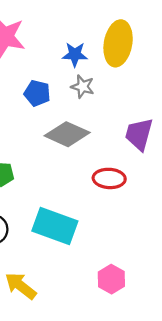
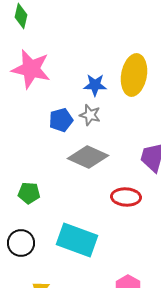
gray star: (83, 87) -> (90, 115), moved
blue pentagon: (37, 93) -> (61, 120), turned -30

